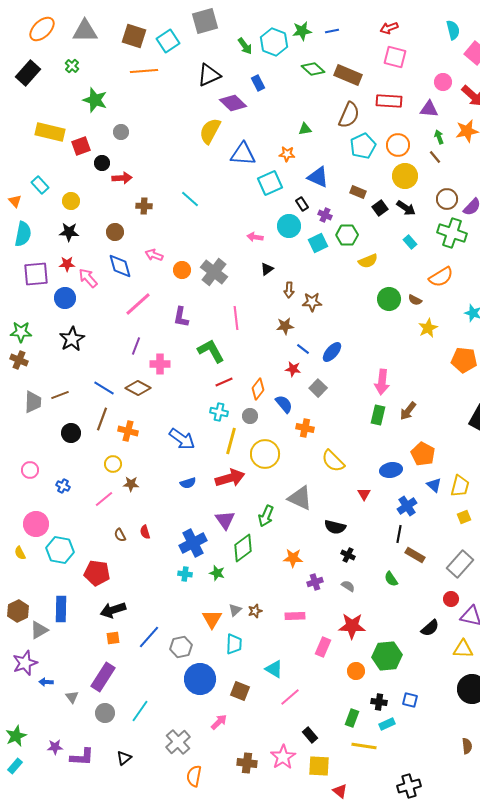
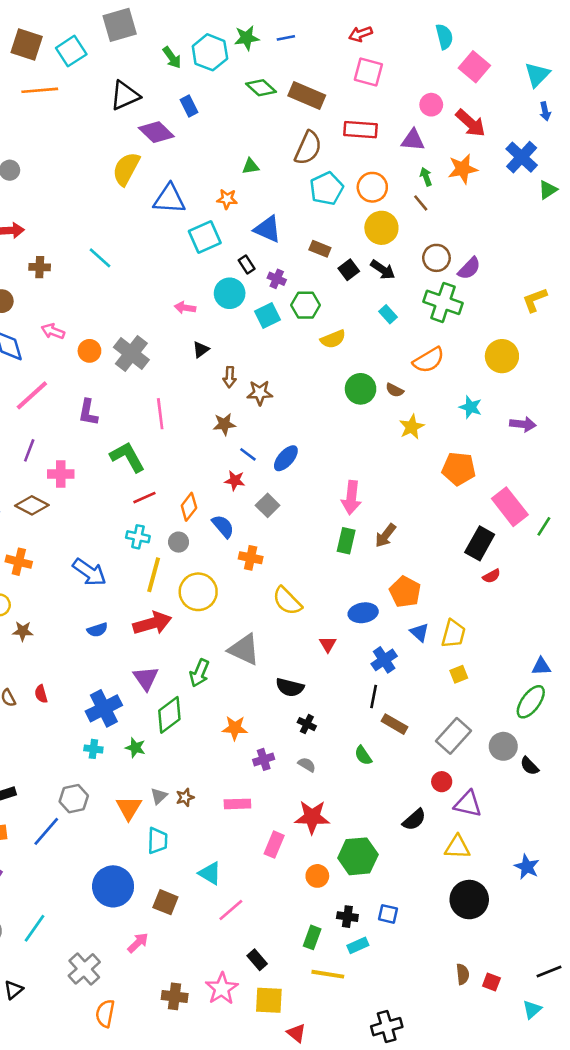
gray hexagon: (181, 647) -> (74, 799), moved

